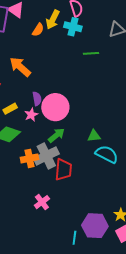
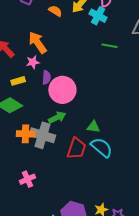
orange semicircle: (38, 30) -> (55, 11), moved, turned -104
pink star: (31, 115) -> (33, 62), moved
gray cross: (46, 156) -> (42, 135), turned 30
red trapezoid: (63, 170) -> (76, 148), moved

